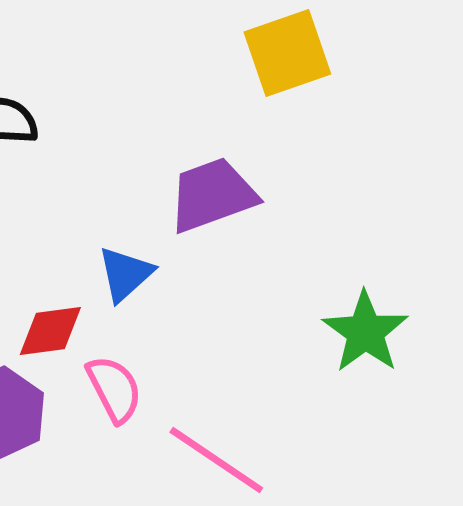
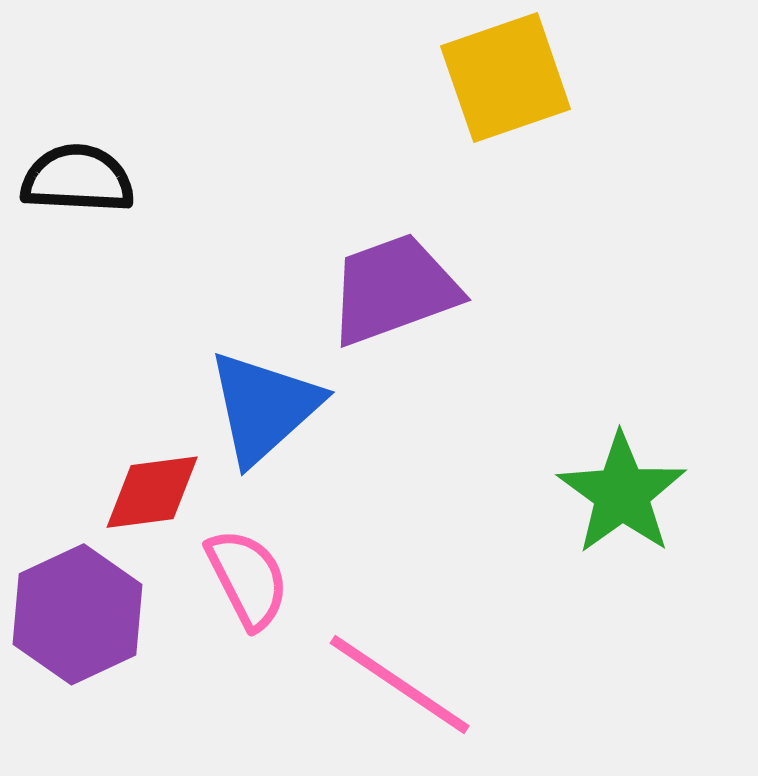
blue triangle: (125, 274) -> (264, 407), size x1.4

